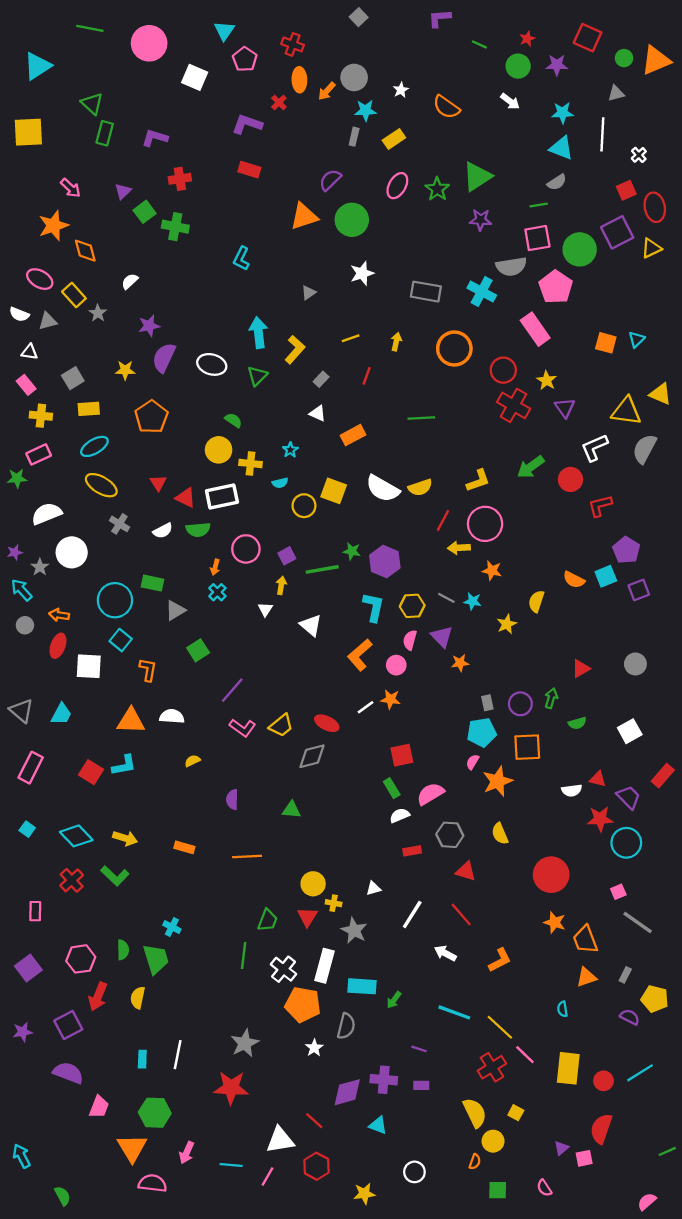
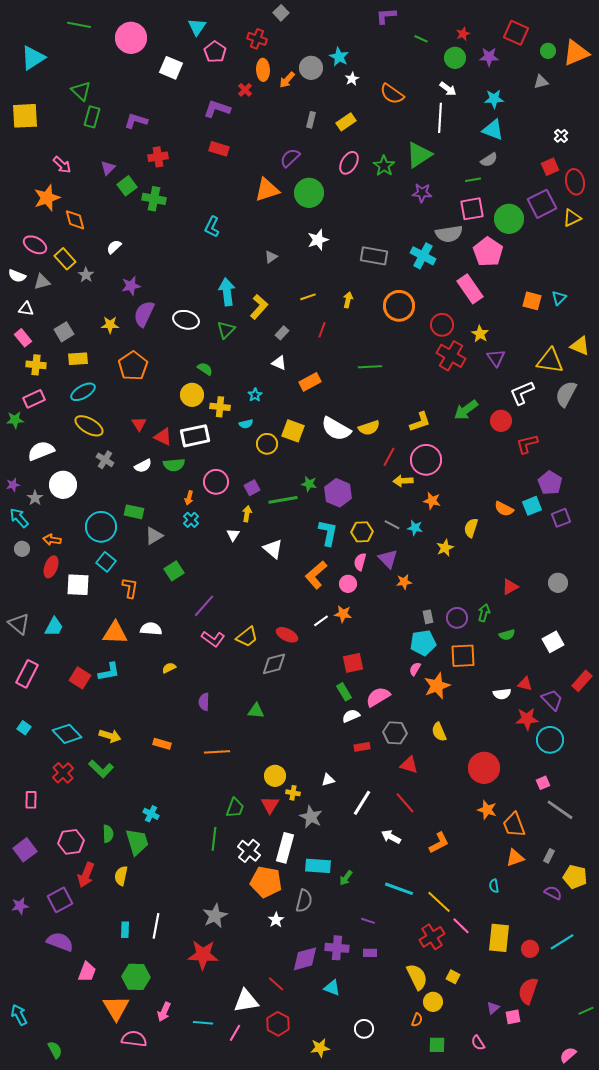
gray square: (359, 17) -> (281, 13), moved
cyan star: (365, 110) -> (339, 57), moved, turned 30
white line: (602, 134) -> (440, 118), moved

